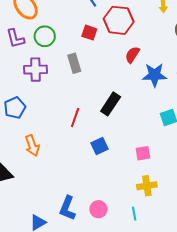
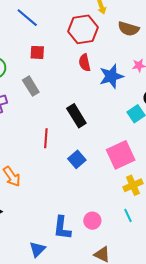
red hexagon: (119, 20) -> (83, 29), moved
red semicircle: (132, 55) -> (85, 63), turned -30
black rectangle: (111, 104) -> (76, 116), turned -50
pink square: (143, 153) -> (121, 155), size x1.8

